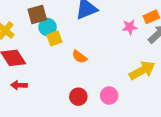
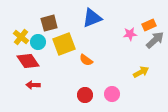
cyan circle: (48, 27) -> (38, 42), moved
yellow square: (54, 38) -> (64, 44), size x1.6
yellow arrow: (142, 70) -> (141, 72), size x0.7

